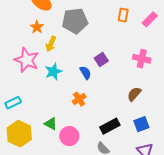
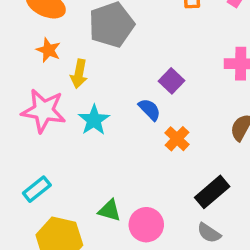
orange cross: (79, 99) -> (177, 139), moved

